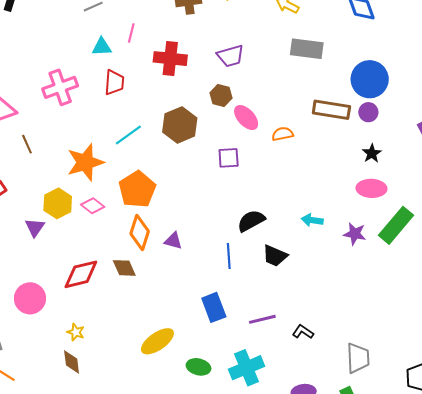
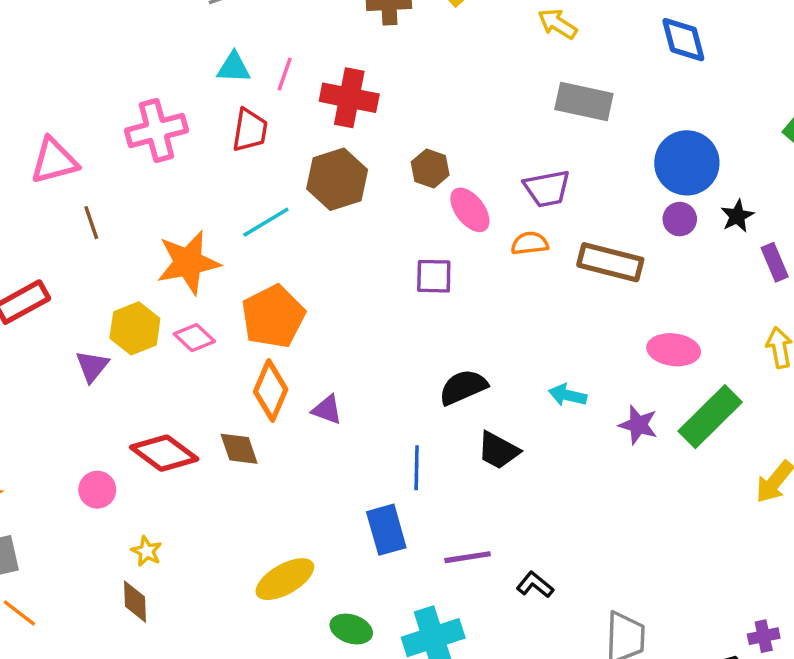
pink line: (131, 33) -> (285, 74), moved
purple trapezoid: (230, 56) -> (547, 188), moved
brown rectangle: (331, 110) -> (610, 262), moved
brown hexagon: (180, 125) -> (337, 179), moved
black star: (372, 153) -> (737, 216), moved
blue line: (229, 256) -> (417, 468), moved
red diamond: (81, 274) -> (164, 453), turned 45
pink circle: (30, 298) -> (97, 490), moved, size x0.7

